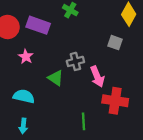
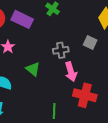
gray cross: (75, 61) -> (61, 50), moved

